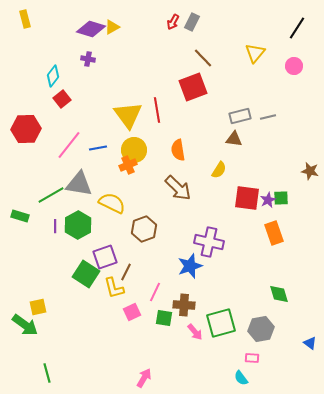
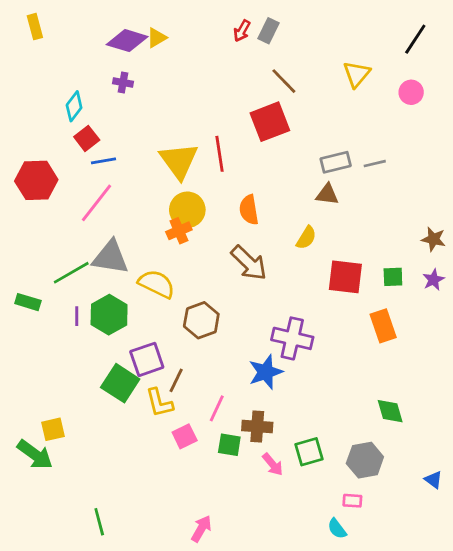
blue line: (98, 148) -> (103, 161), moved
purple star: (268, 200) -> (433, 280), moved
green square: (221, 323) -> (309, 452), size x0.7
green line: (47, 373) -> (99, 522), moved

